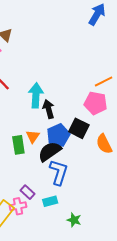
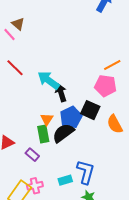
cyan arrow: (36, 95) -> (49, 80), turned -55
green rectangle: (18, 145) -> (43, 134), moved
blue L-shape: (59, 172) -> (86, 172), moved
purple rectangle: (28, 192) -> (32, 155), moved

